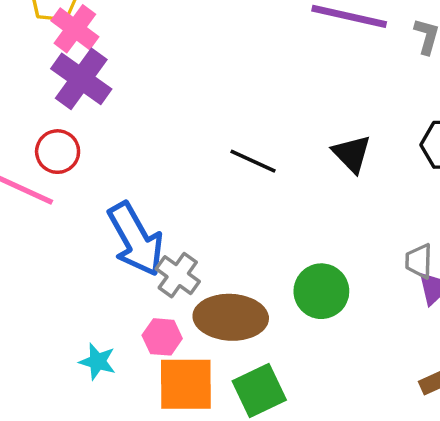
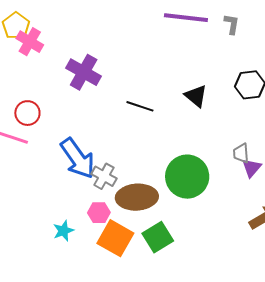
purple cross: (81, 79) -> (84, 72), moved
green circle: (321, 291) -> (187, 177), size x1.4
cyan star: (98, 362) -> (63, 231), turned -30
orange square: (186, 384) -> (115, 238), turned 36

